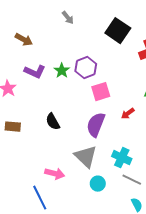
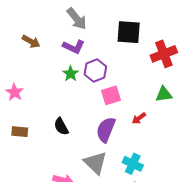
gray arrow: (68, 18) -> (77, 19), size x1.6
black square: (118, 31) -> (129, 32), turned -30
purple L-shape: (35, 72) -> (74, 47), moved

